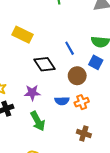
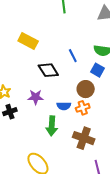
brown circle: (77, 76) -> (86, 89), moved
green arrow: (38, 121) -> (52, 126), moved, turned 30
brown cross: (84, 134) -> (84, 138), size x1.5

